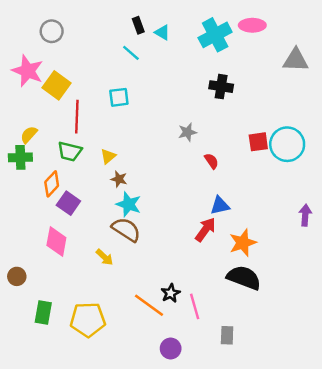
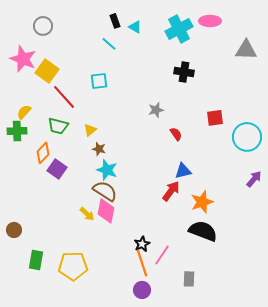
red line: (77, 117) -> (64, 97), turned -44
cyan circle: (287, 144) -> (247, 137), moved
purple arrow: (305, 215) -> (254, 179), turned 36
pink diamond: (56, 242) -> (106, 211), moved
orange line: (149, 305) -> (142, 263), moved, turned 36
pink line: (195, 306) -> (162, 255), turned 50

